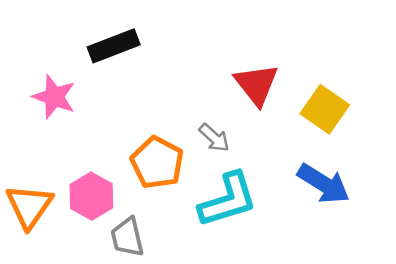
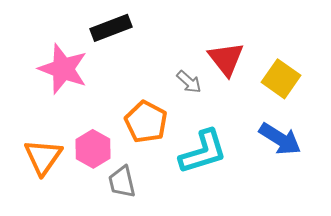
pink star: (54, 97) -> (63, 69), size x1.4
gray arrow: (214, 138) -> (189, 82), moved

